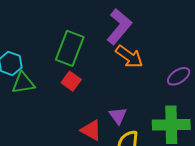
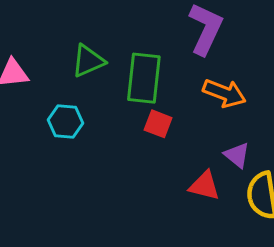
orange arrow: (129, 57) -> (224, 93), moved
green triangle: (23, 83) -> (88, 61), moved

